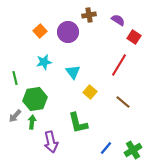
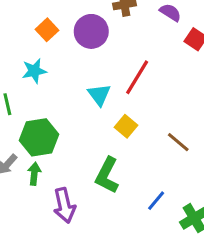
cyan star: (44, 62) -> (34, 71), moved
red line: (119, 65) -> (137, 77), moved
green L-shape: (78, 123) -> (107, 175), turned 40
blue line: (106, 148) -> (156, 201), moved

